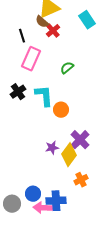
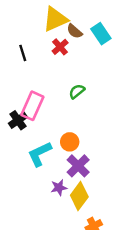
brown semicircle: (42, 22) -> (74, 31), moved
pink rectangle: (31, 59) -> (32, 106), moved
cyan L-shape: (44, 96) -> (40, 154), moved, turned -110
purple cross: (80, 140) -> (78, 166), moved

